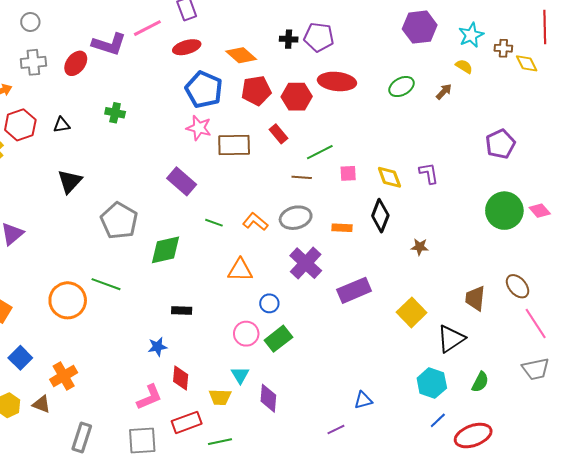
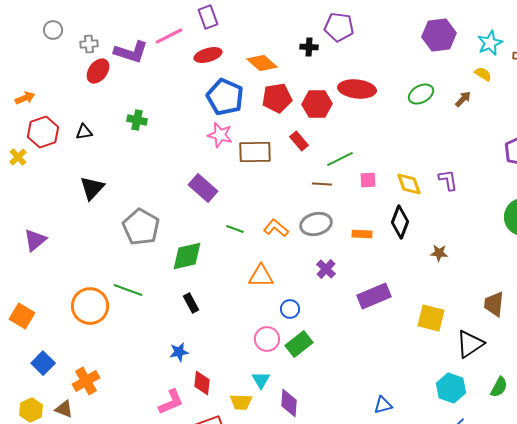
purple pentagon: (319, 37) -> (339, 27), moved
gray cross: (33, 62) -> (89, 44), moved, size x0.7
purple cross: (306, 263) -> (326, 269), size x0.6
black rectangle: (182, 310) -> (191, 303), moved, turned 60
yellow square: (412, 312) -> (431, 318), turned -32

